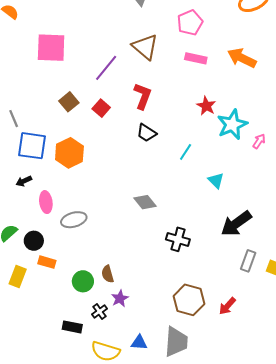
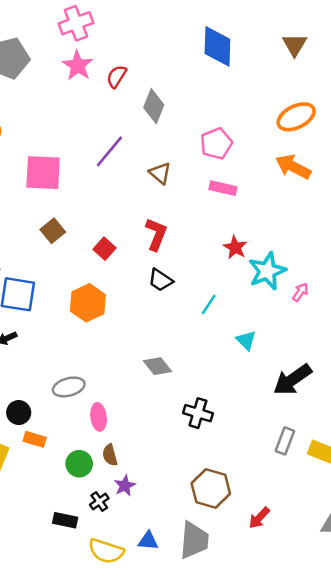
brown triangle: (145, 47) -> (160, 173), size x0.7
orange arrow: (242, 58) -> (293, 167), moved
purple line: (106, 68) -> (109, 151), moved
brown square: (69, 102) -> (53, 231), moved
orange hexagon: (69, 153) -> (88, 303), moved
pink ellipse: (46, 202) -> (99, 417), moved
black arrow: (236, 223) -> (292, 380), moved
red arrow: (227, 306) -> (259, 518), moved

